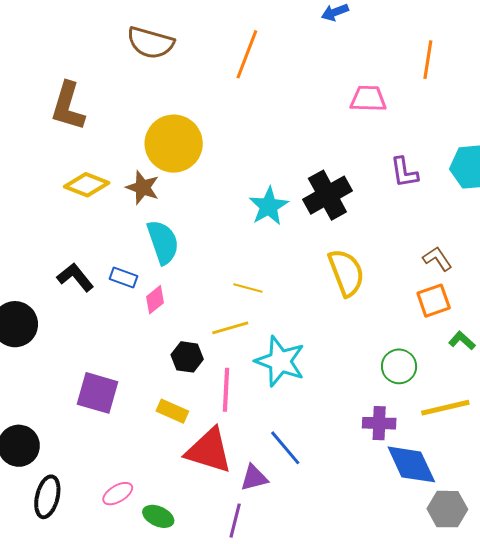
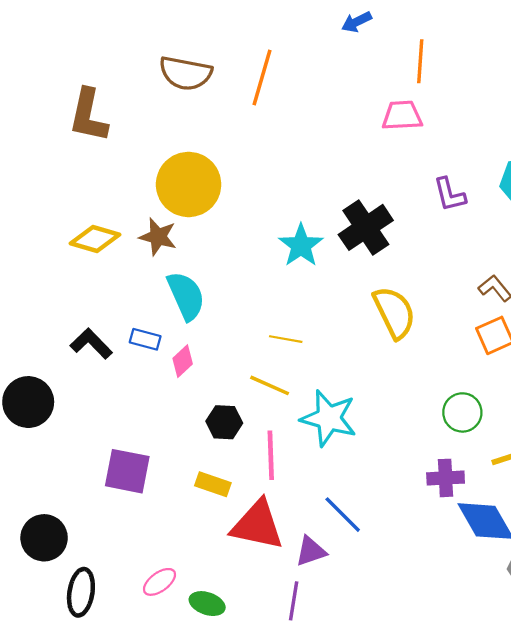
brown semicircle: (150, 43) -> (185, 73), moved
orange line: (428, 60) -> (420, 61), moved
brown L-shape: (68, 106) -> (88, 115), moved
yellow line: (230, 328) -> (270, 385), turned 45

